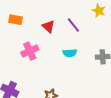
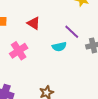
purple line: (73, 25) -> (72, 32), moved

